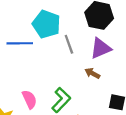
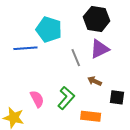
gray line: (69, 44) -> (76, 58), moved
brown arrow: (92, 73) -> (95, 81), moved

